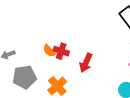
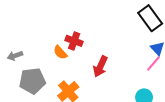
red cross: (61, 51) -> (74, 41), moved

